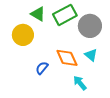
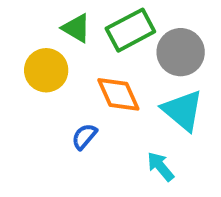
cyan triangle: (91, 55) -> (183, 110), size x1.6
orange diamond: (67, 58) -> (118, 94), moved

